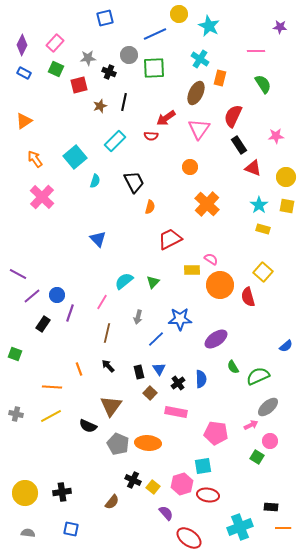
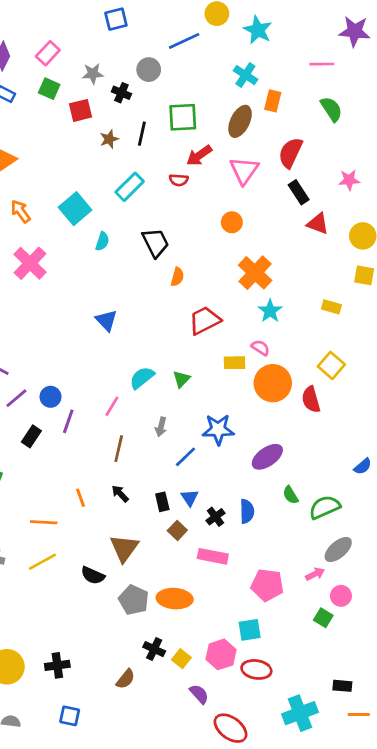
purple star: (280, 27) -> (355, 31), size x1.6
green square: (154, 68) -> (183, 117), moved
cyan star: (259, 205) -> (270, 311), moved

